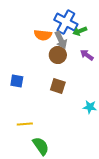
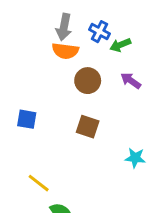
blue cross: (66, 22) -> (100, 32), size x0.6
gray arrow: (61, 40) -> (64, 27), moved, turned 36
yellow line: (25, 124) -> (39, 183), turned 42

